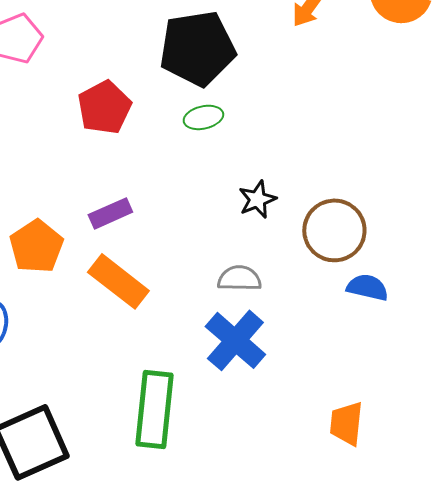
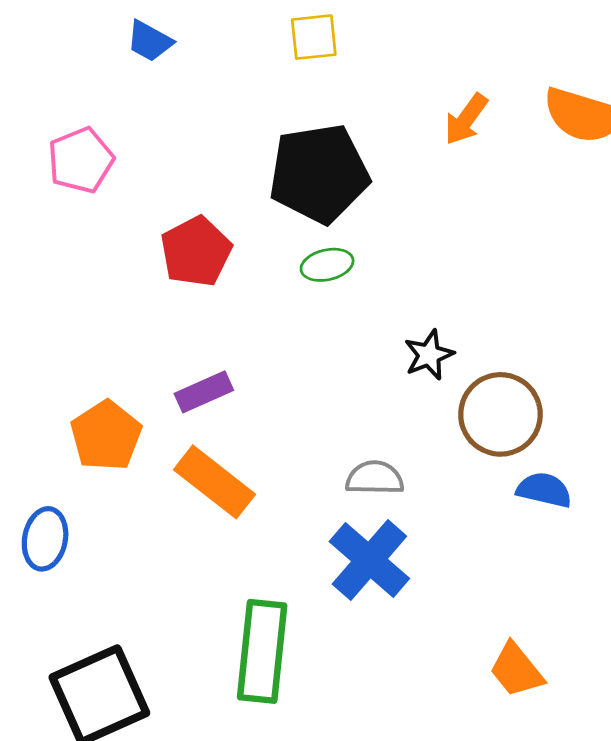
black star: (257, 199) -> (429, 355), moved
orange trapezoid: (346, 423) -> (516, 670), turned -45

